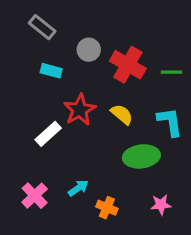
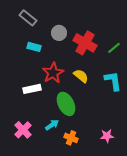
green line: (171, 72) -> (114, 48), turned -40
white rectangle: (48, 134) -> (32, 89), turned 30
green ellipse: (141, 156) -> (66, 104), moved, turned 70

